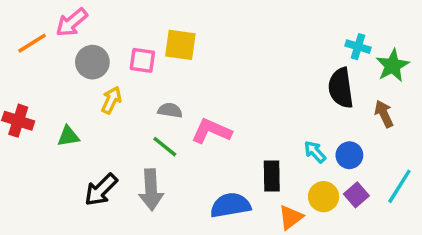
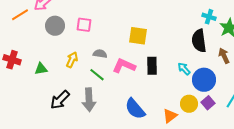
yellow square: (180, 45) -> (138, 36), moved
yellow arrow: (111, 100) -> (72, 60), moved
cyan arrow: (315, 152) -> (184, 69), moved
blue circle: (349, 155) -> (204, 80), size x1.5
black rectangle: (272, 176) -> (152, 66), moved
blue semicircle: (230, 205) -> (135, 109), turned -120

